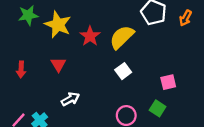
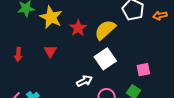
orange arrow: (185, 18) -> (160, 15), turned 48
white square: (123, 71) -> (105, 59), size x1.5
white arrow: (70, 99) -> (84, 81), moved

